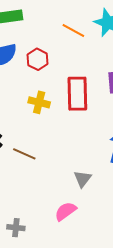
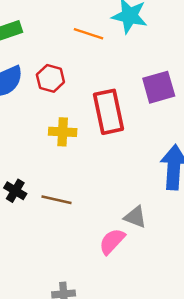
gray triangle: (83, 179) -> (135, 217), turned -36
pink semicircle: (65, 211) -> (112, 241), moved

